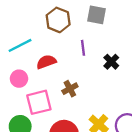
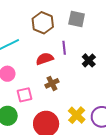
red semicircle: (46, 62) -> (45, 59), moved
pink square: (39, 102) -> (25, 95), size x0.7

